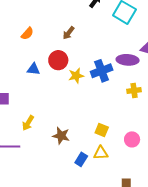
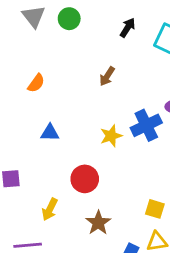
brown arrow: (69, 33) -> (107, 76), moved
red circle: (58, 60) -> (85, 179), moved
brown star: (61, 136) -> (98, 223), turned 30

